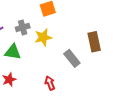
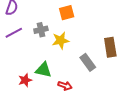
green triangle: (13, 52) -> (43, 70), moved
red arrow: (50, 83) -> (65, 86), turned 128

